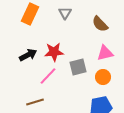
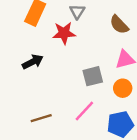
red star: (54, 52) -> (64, 33), moved
pink line: (48, 76) -> (84, 111), moved

